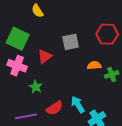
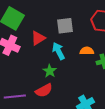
green star: (36, 87) -> (50, 71), moved
cyan arrow: (78, 104) -> (58, 51), moved

